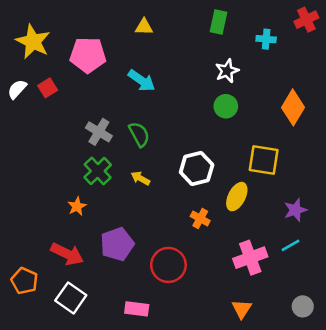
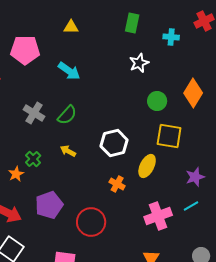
green circle: (226, 106) -> (157, 101), moved
green semicircle: (139, 134) -> (67, 115), turned 70
green cross: (98, 171) -> (33, 159), moved, size x0.7

